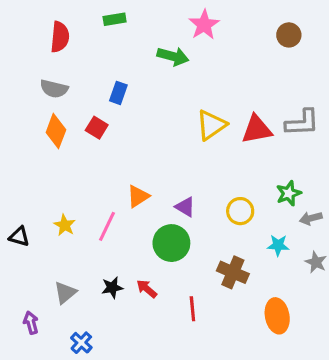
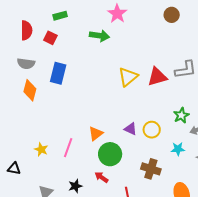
blue rectangle: (118, 93) -> (58, 73), moved, size x1.5
red square: (97, 128) -> (50, 38), moved
orange triangle: (138, 196) -> (96, 134), moved
purple triangle: (185, 207) -> (130, 129), moved
black triangle: (19, 237) -> (14, 168), moved
red arrow: (147, 289) -> (101, 177), moved

